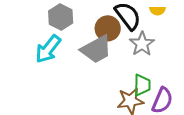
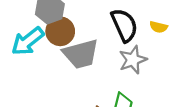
brown circle: (108, 28) -> (60, 31), moved

